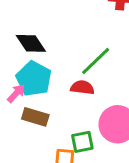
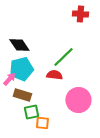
cyan pentagon: (34, 79) -> (21, 69), turned 30
green square: (82, 142) -> (31, 112), moved

